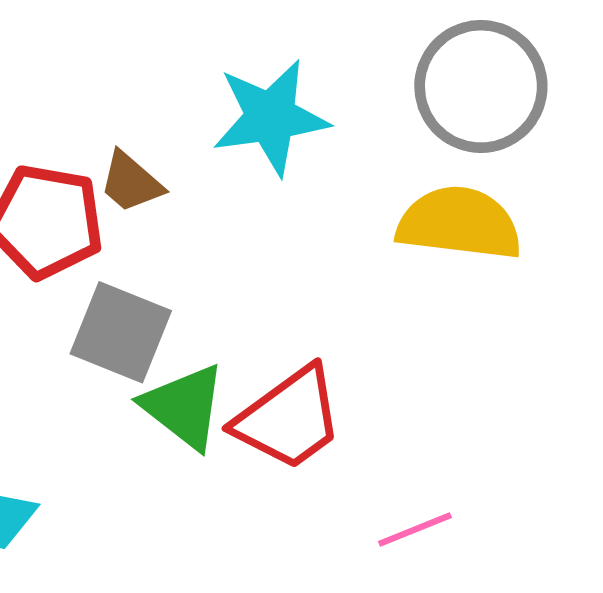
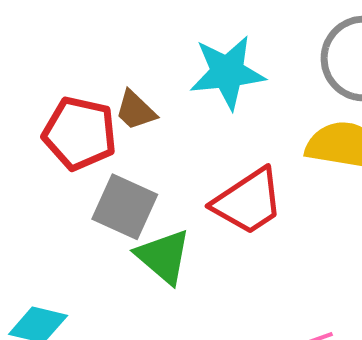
red trapezoid: (289, 418) -> (248, 202), moved

